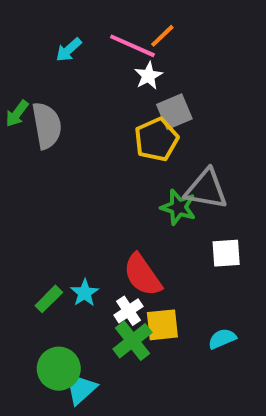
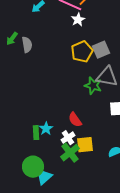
gray square: (174, 112) -> (101, 50), moved
gray semicircle: (47, 126) -> (27, 45), size x0.7
red semicircle: (142, 275) -> (75, 120), size x0.7
green rectangle: (49, 299) -> (36, 133), moved, turned -48

